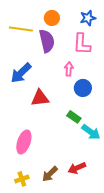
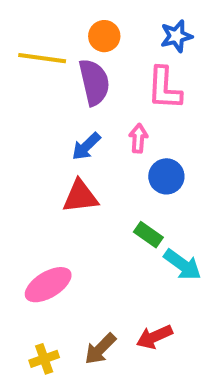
blue arrow: (21, 73) -> (86, 146), moved, size x0.7
pink ellipse: (24, 142) -> (48, 285), turned 40

